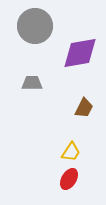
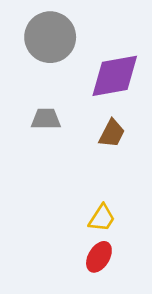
brown trapezoid: (84, 108) -> (112, 133), moved

